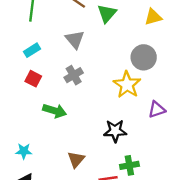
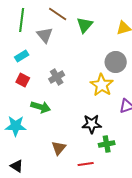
gray triangle: (75, 40) -> (45, 35), moved
cyan star: (24, 151) -> (16, 126), moved, size x1.5
green cross: (129, 165) -> (107, 144), moved

